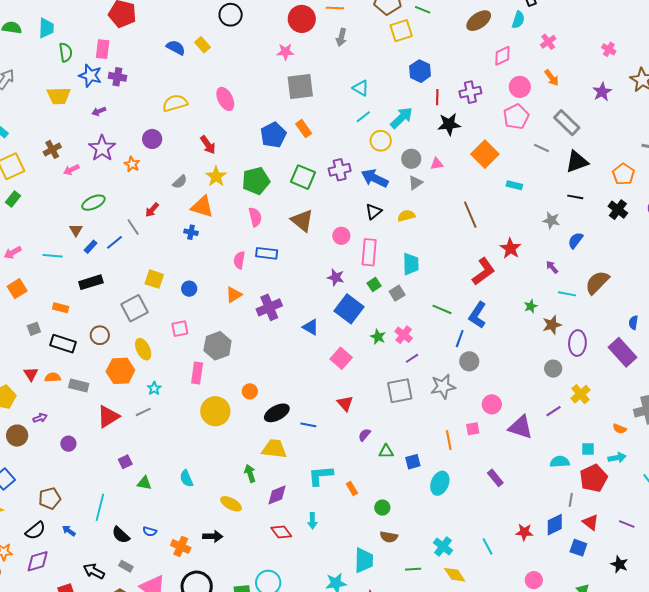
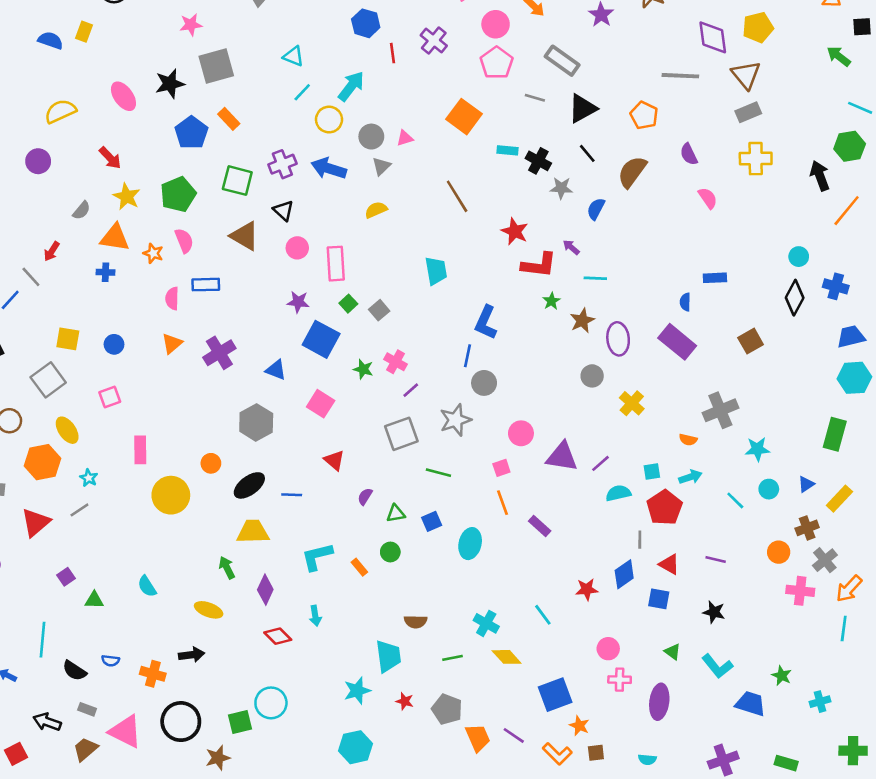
yellow rectangle: (202, 45) -> (84, 32), turned 70
purple cross: (470, 92) -> (434, 41), turned -30
black star: (449, 124) -> (170, 84), moved
orange star: (132, 164) -> (153, 253), moved
black line: (575, 197) -> (587, 153), turned 49
black cross: (618, 210) -> (538, 161), moved
black triangle: (374, 212) -> (283, 211), moved, turned -30
cyan trapezoid: (411, 264) -> (436, 271), moved
red L-shape: (483, 271) -> (539, 265), moved, turned 52
brown semicircle: (597, 282) -> (632, 172), moved
green line: (442, 309) -> (438, 473), moved
gray hexagon: (218, 346) -> (256, 422), moved
purple line: (554, 411) -> (601, 463), moved
orange line: (449, 440) -> (503, 503), moved
purple diamond: (277, 495) -> (265, 590), turned -35
green circle: (382, 508) -> (390, 552), moved

